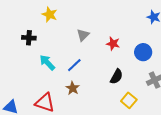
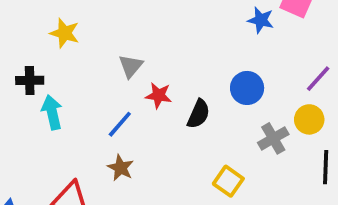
red star: (113, 44) -> (159, 95), moved
cyan arrow: (47, 63) -> (52, 112), moved, turned 36
black semicircle: (116, 77) -> (198, 114), moved

